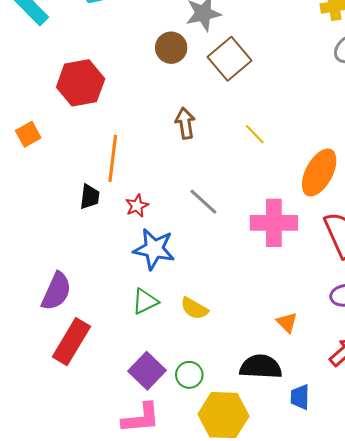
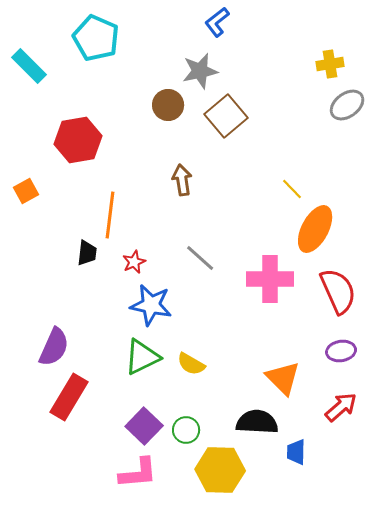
yellow line: (255, 134) -> (292, 189), moved
green triangle: (145, 301) -> (142, 357), size x1.4
orange triangle: (287, 322) -> (283, 378), size x1.6

